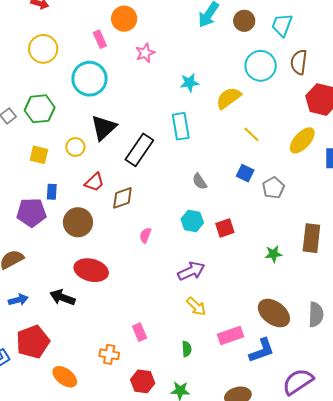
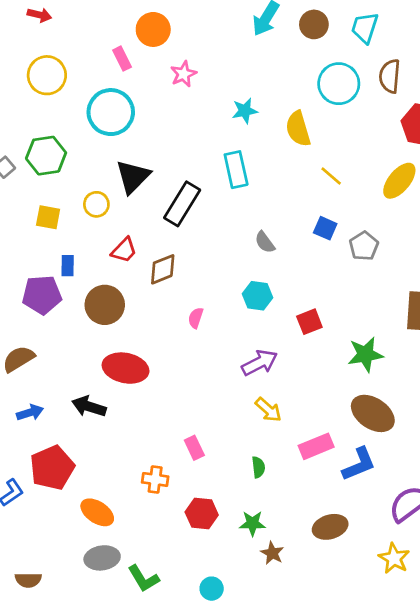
yellow semicircle: (229, 98) -> (298, 129), turned -68
red square: (225, 228) -> (309, 322), moved
green star: (273, 254) -> (365, 354), moved, size x1.5

